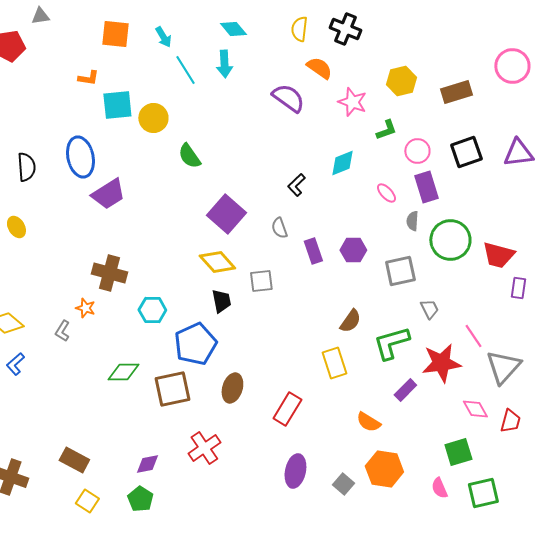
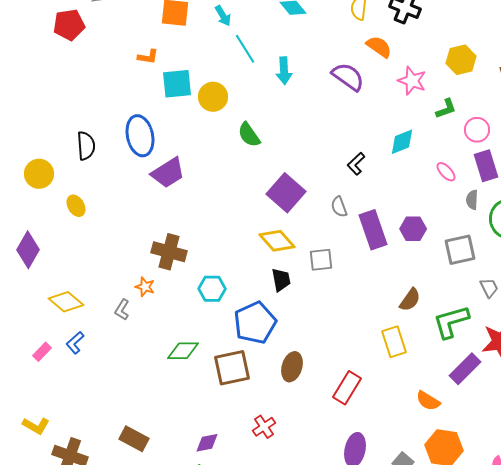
cyan arrow: (224, 64) -> (284, 71), moved
purple rectangle: (313, 251) -> (373, 230), size x1.5
purple rectangle: (405, 390) -> (465, 369), size x1.4
red cross: (204, 448) -> (264, 427), size x0.7

